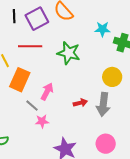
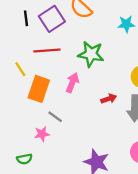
pink arrow: (47, 92) -> (72, 83), moved
red arrow: (80, 103) -> (109, 99), moved
pink star: (42, 121) -> (42, 134), moved

